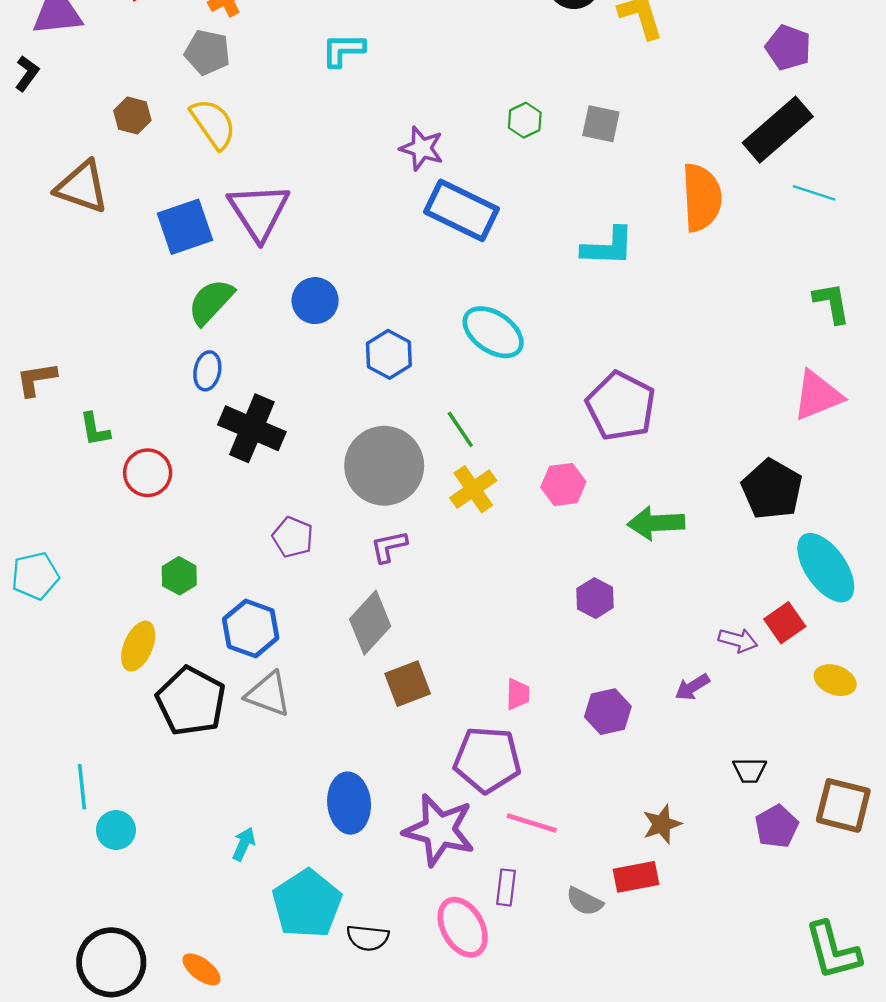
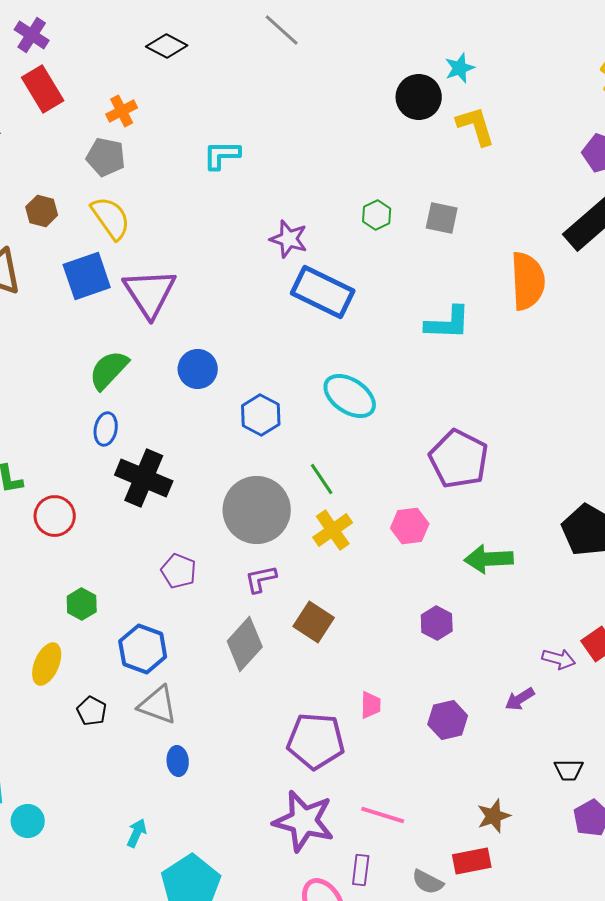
blue square: (185, 227) -> (87, 276), moved
brown square: (408, 684) -> (314, 622), moved, turned -36
black pentagon: (191, 701) -> (92, 711), size x0.5
purple pentagon: (487, 760) -> (316, 741), moved
blue ellipse: (349, 803) -> (178, 761), moved, size x0.6

